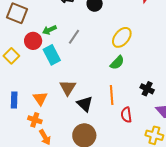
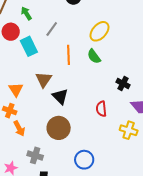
green arrow: (49, 30) -> (26, 13), moved, turned 80
green semicircle: (117, 63) -> (94, 56), turned 98
orange line: (112, 95) -> (68, 55), moved

